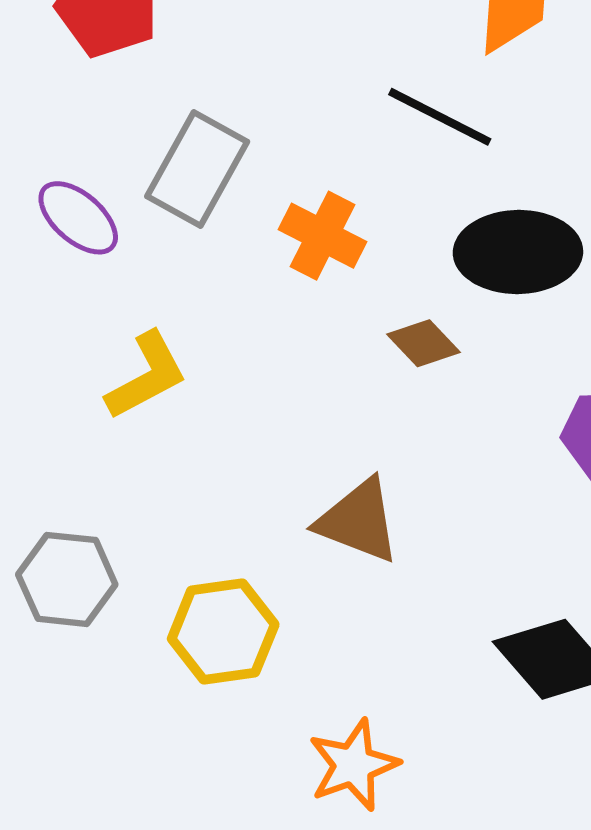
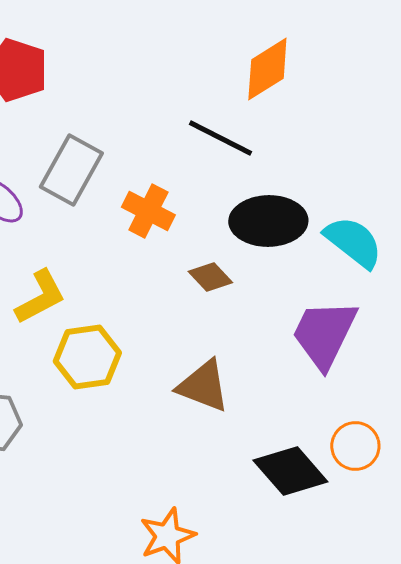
brown triangle: (358, 521) -> (203, 386), moved
yellow hexagon: (223, 632) -> (87, 357), moved

